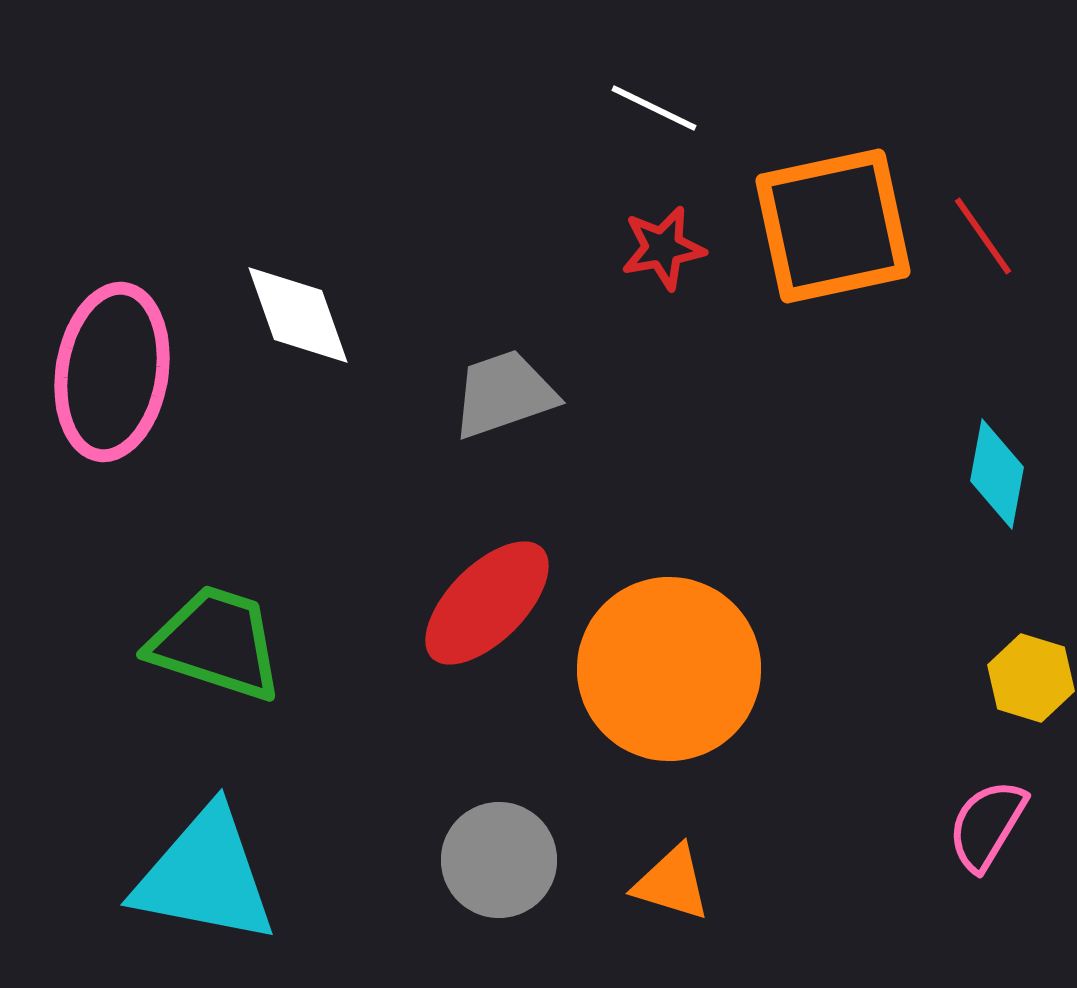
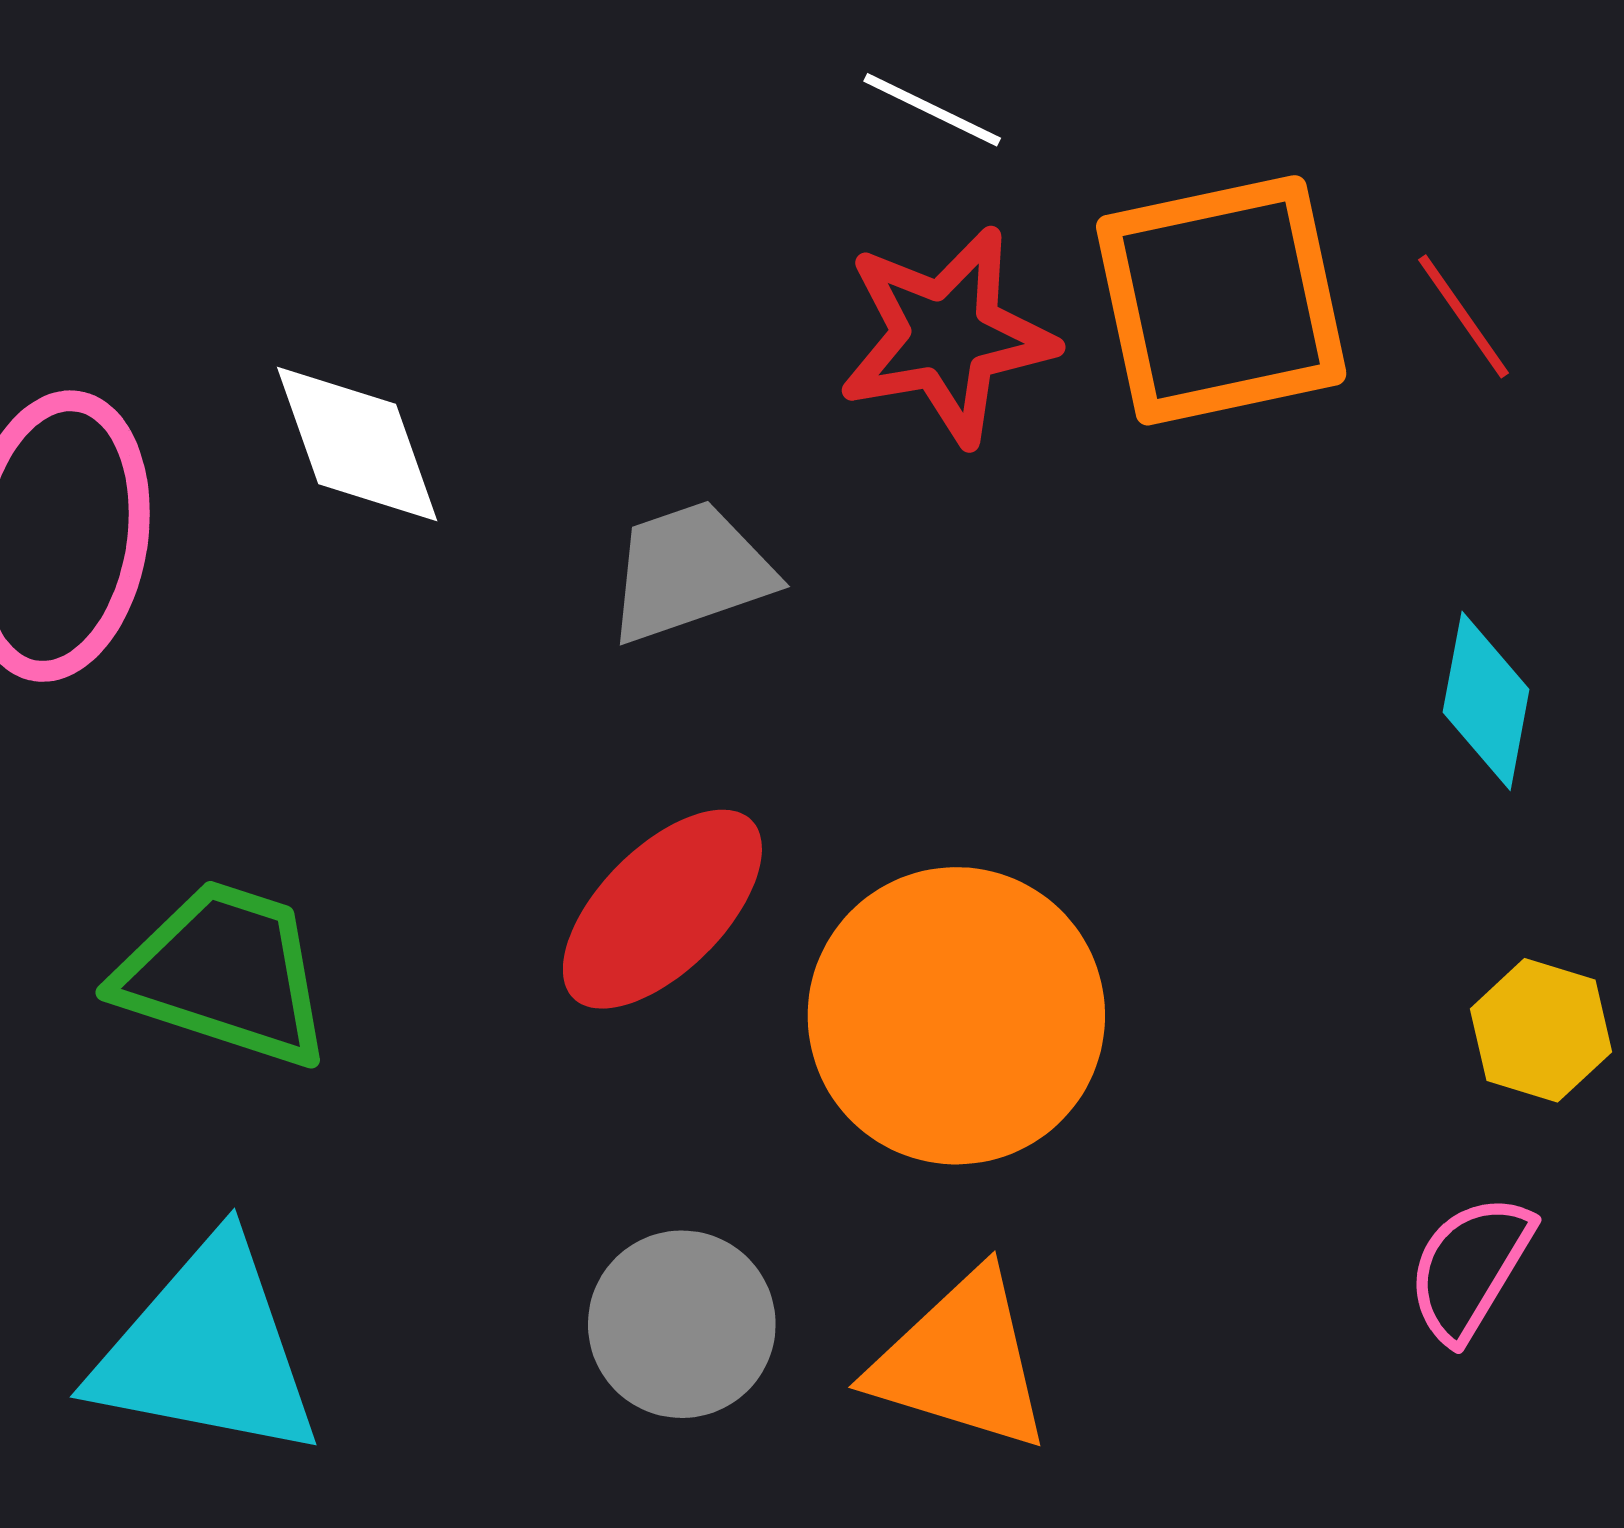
red star: (663, 248) -> (947, 336), size x1.6
orange triangle: (672, 883) -> (961, 1361), size x1.5

